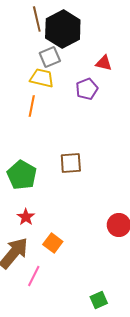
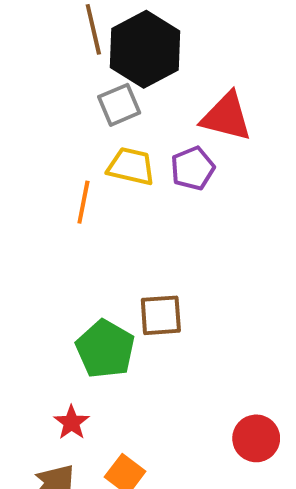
red triangle: (104, 63) -> (226, 117), size x1.6
yellow trapezoid: (42, 78) -> (131, 166), moved
green pentagon: (22, 175) -> (105, 349), moved

